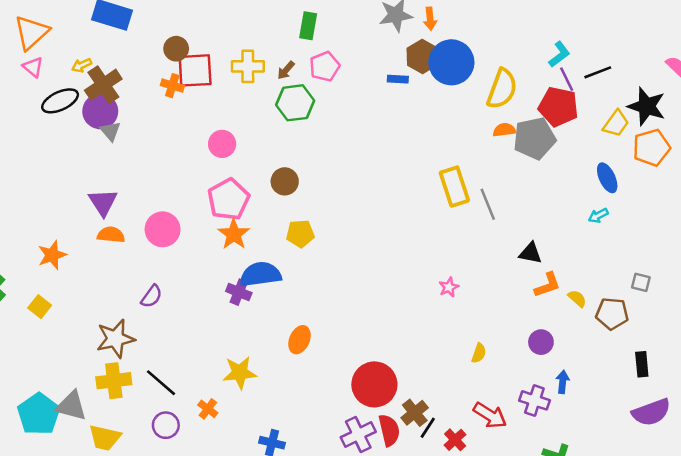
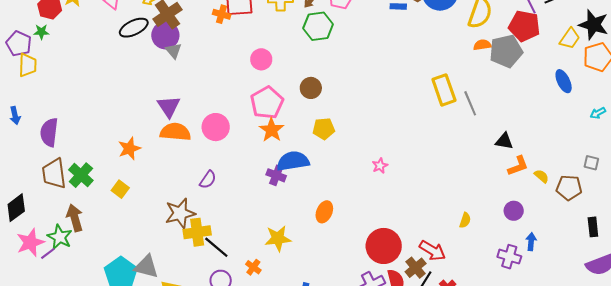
cyan arrow: (598, 216) -> (598, 113), moved
orange semicircle: (111, 235) -> (175, 132), size x1.4
pink star: (449, 287) -> (380, 166), moved
yellow cross: (114, 381) -> (197, 232), moved
red arrow: (490, 415) -> (432, 251), moved

